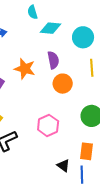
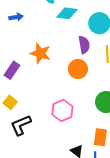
purple semicircle: (53, 60) -> (84, 45), moved

